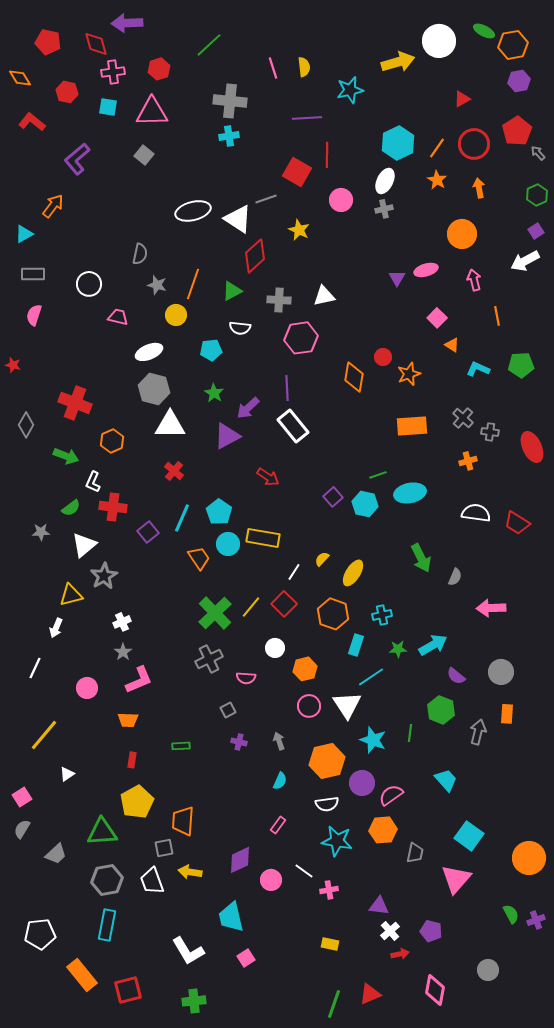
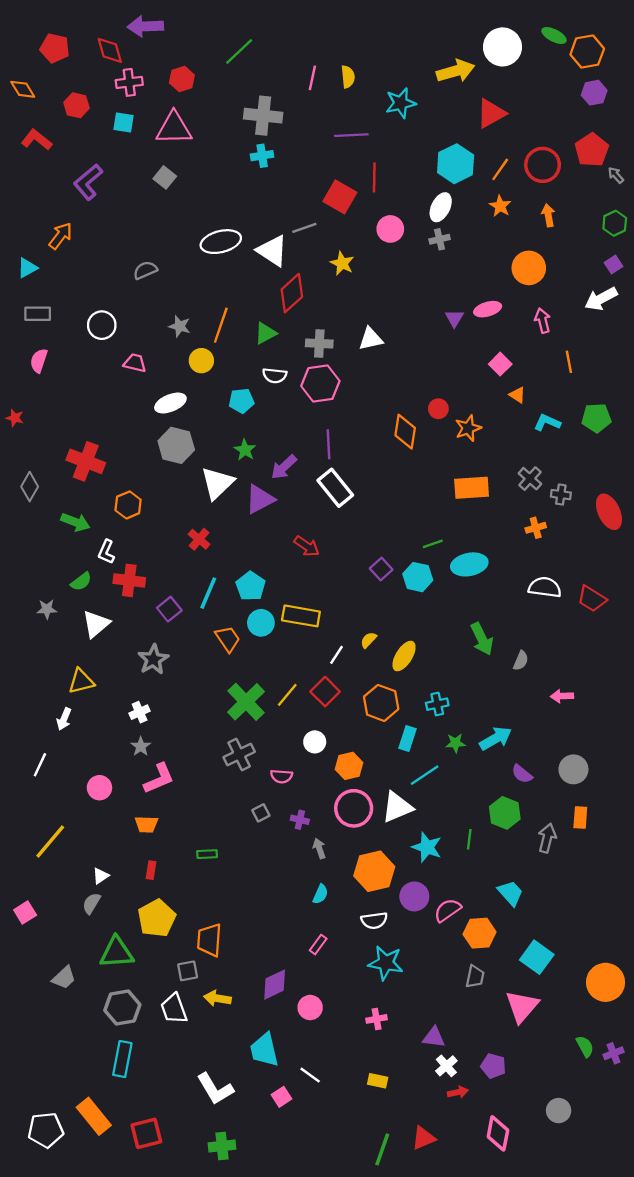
pink line: (273, 68) -> (312, 78), turned 30
red triangle: (462, 99) -> (491, 113), moved, size x1.6
gray semicircle: (140, 254) -> (145, 270), moved, turned -125
pink hexagon: (301, 338) -> (320, 384), moved
white triangle: (170, 425) -> (217, 483), moved, turned -44
gray star: (104, 576) -> (153, 659), moved
pink arrow: (491, 608) -> (562, 696), size x0.7
white triangle: (347, 705) -> (397, 807), turned 40
pink circle: (309, 706) -> (354, 808), size x1.4
purple cross: (239, 742) -> (300, 820), moved
white triangle: (67, 774) -> (101, 876), moved
gray semicircle: (22, 829) -> (91, 903), moved
orange hexagon: (383, 830) -> (480, 933), moved
white line: (304, 871) -> (310, 1075), moved
white pentagon: (40, 934) -> (46, 1130), moved

